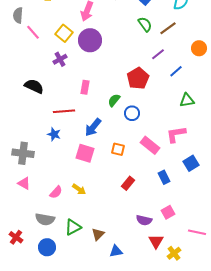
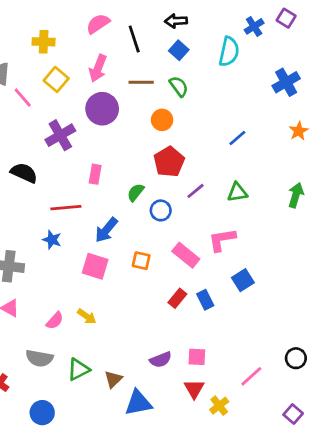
brown line: (168, 28) -> (141, 82), moved, turned 36
yellow square: (64, 33) -> (56, 79), moved
orange circle: (199, 48) -> (162, 120), moved
purple line: (158, 54) -> (196, 191), moved
purple cross: (60, 59) -> (60, 135), size x1.5
blue line: (176, 71) -> (237, 138), moved
red rectangle: (128, 183) -> (177, 298), moved
pink square: (168, 212) -> (197, 357), moved, turned 32
purple semicircle: (144, 220) -> (161, 360), moved, turned -35
pink line: (197, 232) -> (251, 376), turned -54
blue circle: (47, 247) -> (42, 413), moved
blue triangle: (116, 251) -> (138, 403), size x1.5

